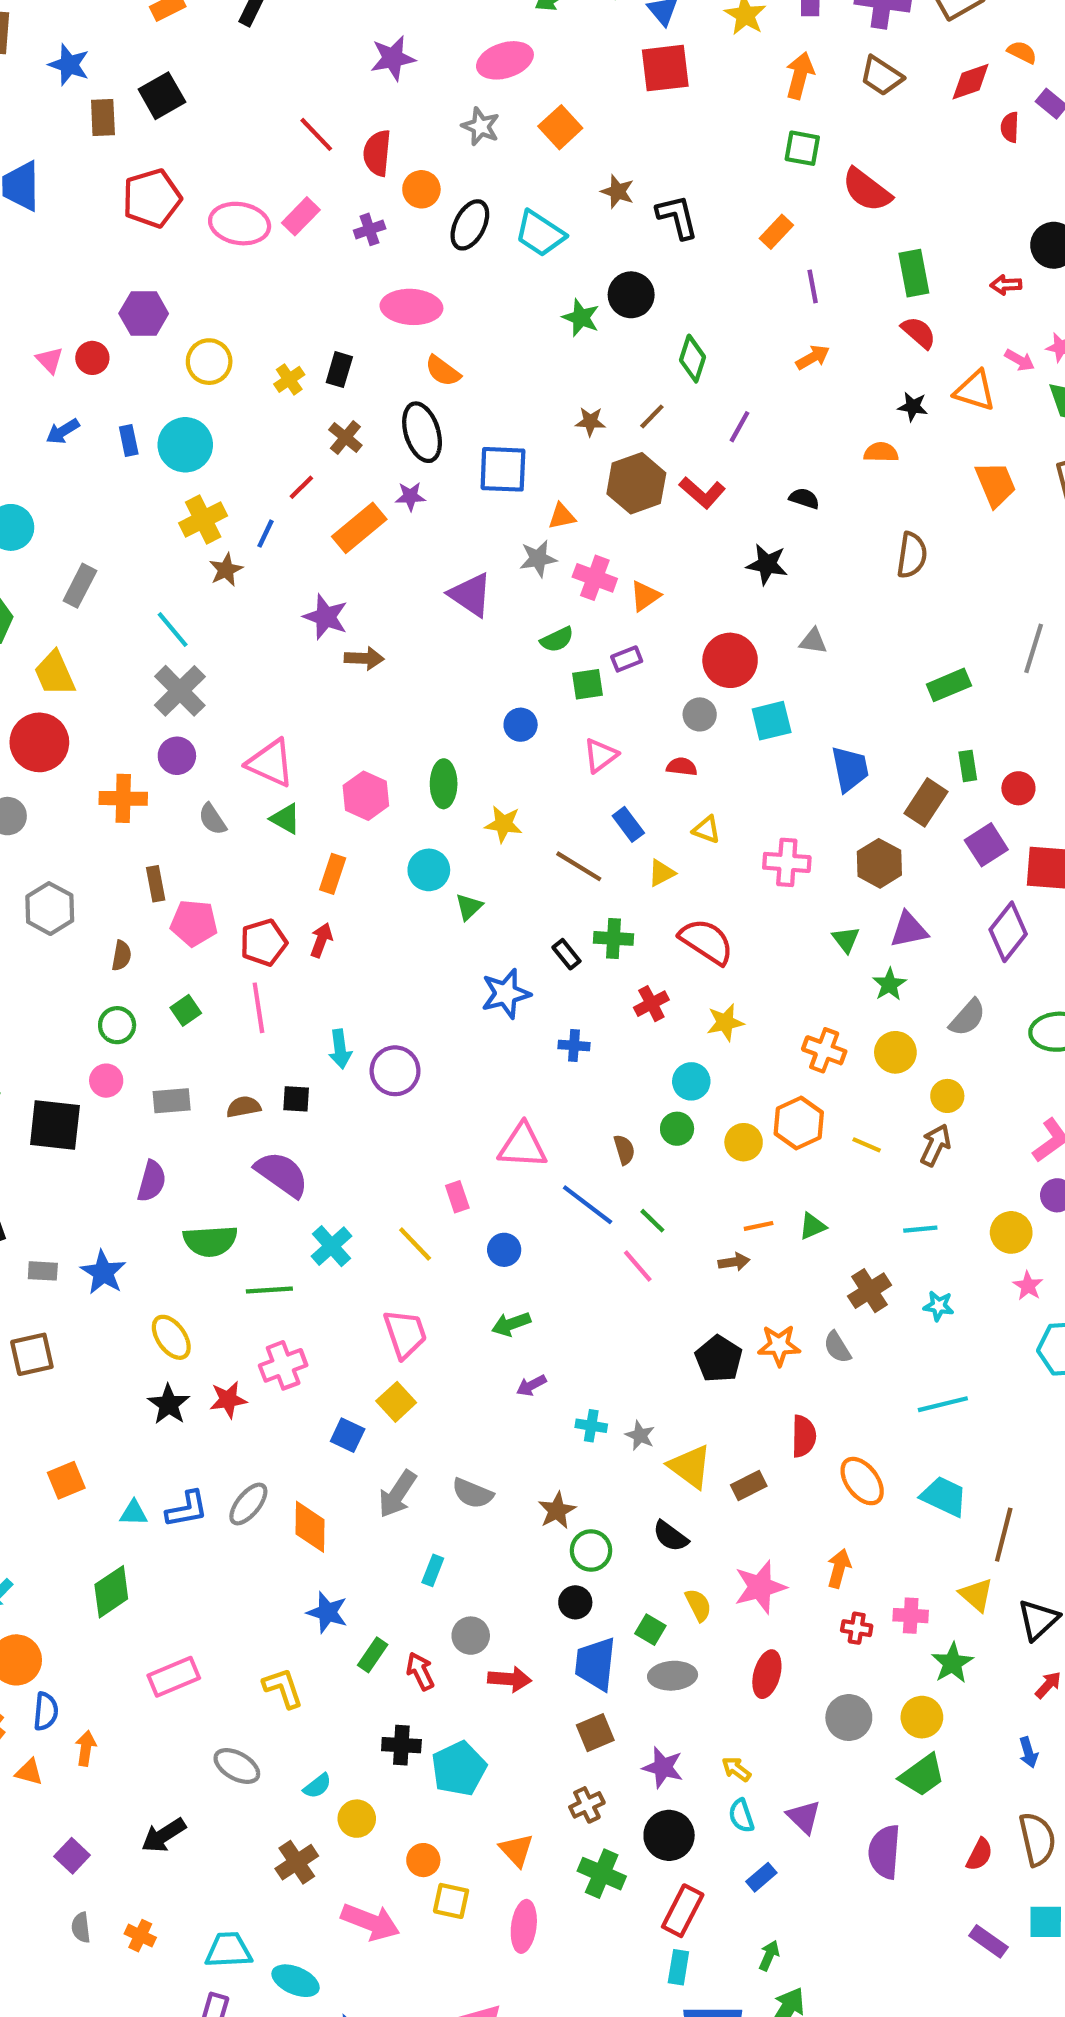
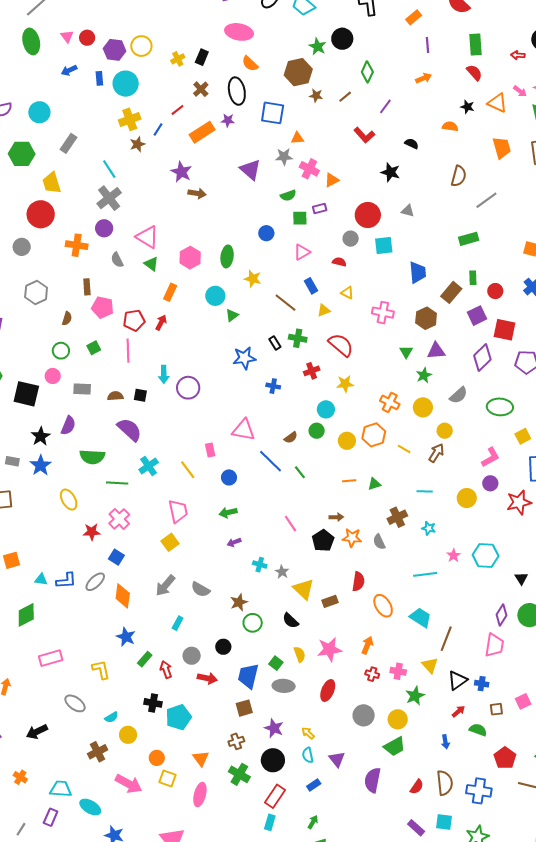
purple hexagon: (144, 314) -> (115, 50), moved
brown hexagon: (636, 483) -> (298, 72), moved
gray line: (1034, 648) -> (486, 200), moved, turned 30
brown semicircle: (624, 1150) -> (291, 438), turned 64
brown arrow: (734, 1262) -> (336, 517), moved
pink line: (638, 1266) -> (290, 524), moved
pink star: (1028, 1286) -> (454, 555), moved
pink cross: (283, 1365) -> (119, 519), turned -30
black star: (169, 1404) -> (41, 436), moved
blue square: (348, 1435) -> (116, 557), moved
black circle: (575, 1602) -> (223, 647), moved

